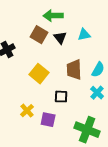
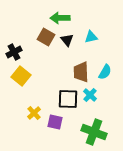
yellow square: (39, 74) -> (21, 76), moved
cyan cross: (97, 93) -> (90, 95), moved
black square: (61, 97) -> (68, 99), size x1.5

